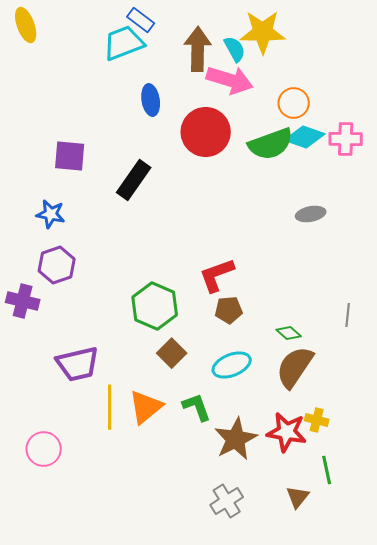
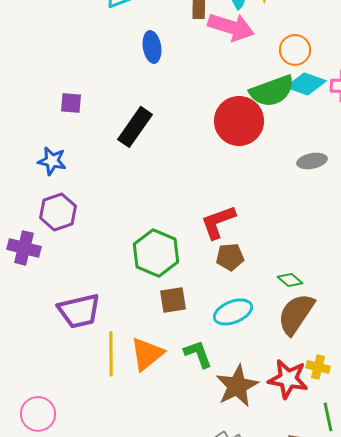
red circle: (206, 132) -> (239, 121), moved
purple square: (70, 156) -> (71, 103), size x0.7
brown square: (172, 353) -> (173, 300), turned 36
pink circle: (44, 449) -> (38, 414), moved

